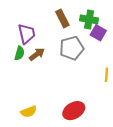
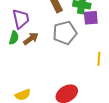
purple square: (98, 33) -> (91, 18), turned -35

